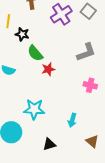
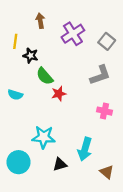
gray square: (88, 11) -> (107, 41), moved
cyan arrow: (72, 120) -> (85, 149), size x1.5
black triangle: (49, 144) -> (60, 164), moved

